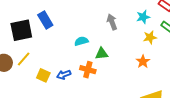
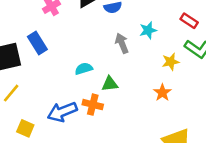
cyan star: (143, 17) -> (148, 30), moved
yellow square: (43, 75) -> (25, 128), moved
blue arrow: (64, 75) -> (62, 112), size x1.6

